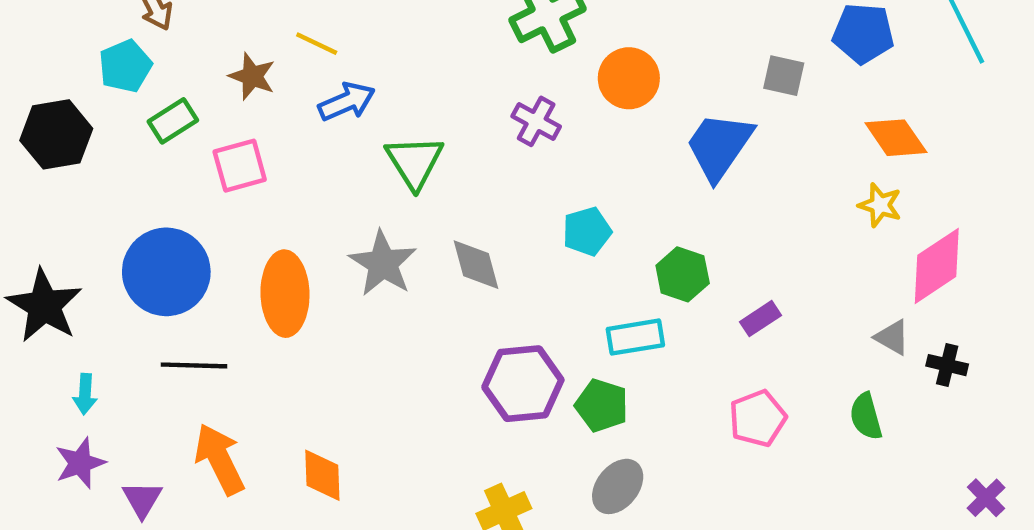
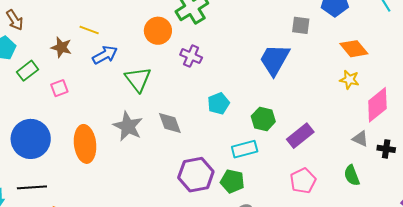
orange circle: (629, 78) -> (158, 31), moved
pink square: (240, 166) -> (59, 88), size x0.7
purple rectangle: (760, 319) -> (300, 136), size x1.5
black line: (194, 365) -> (32, 187), moved

